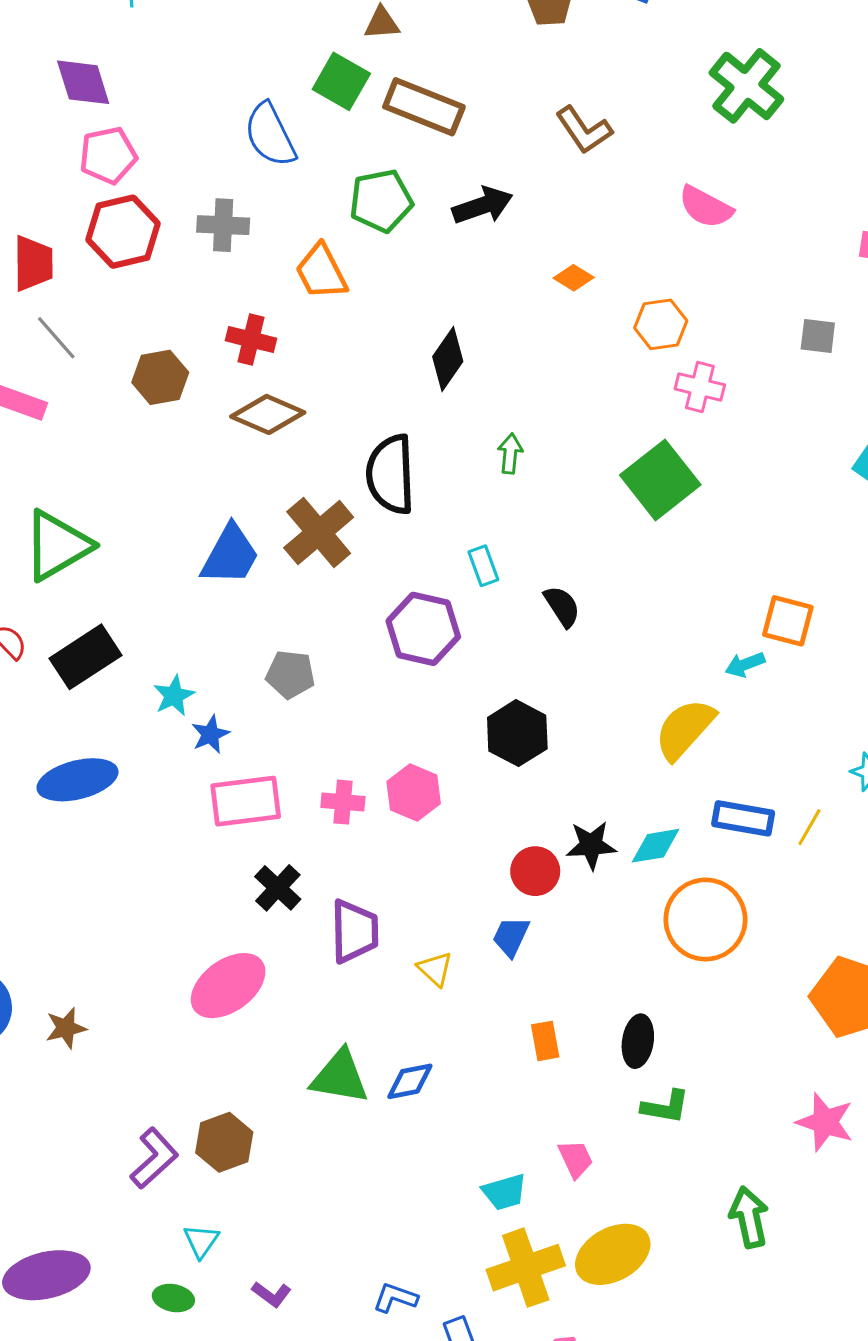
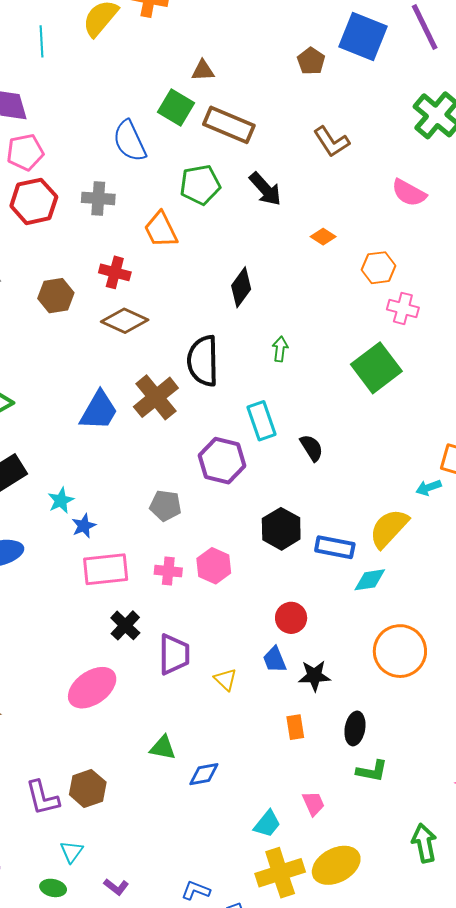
black arrow: (483, 205) -> (265, 189), turned 66
cyan rectangle: (483, 566) -> (261, 421), size x1.5
gray pentagon: (290, 674) -> (165, 506), moved
blue rectangle: (743, 818) -> (335, 547), moved
black star: (591, 845) -> (314, 676), moved
cyan diamond: (656, 846) -> (370, 580), moved
blue trapezoid: (511, 937) -> (275, 660), turned -48
green triangle: (340, 1077) -> (163, 748), size x0.7
blue diamond: (410, 1081) -> (204, 774), moved
purple L-shape: (154, 1158) -> (42, 798), turned 117
cyan trapezoid: (504, 1192) -> (267, 824), turned -36

